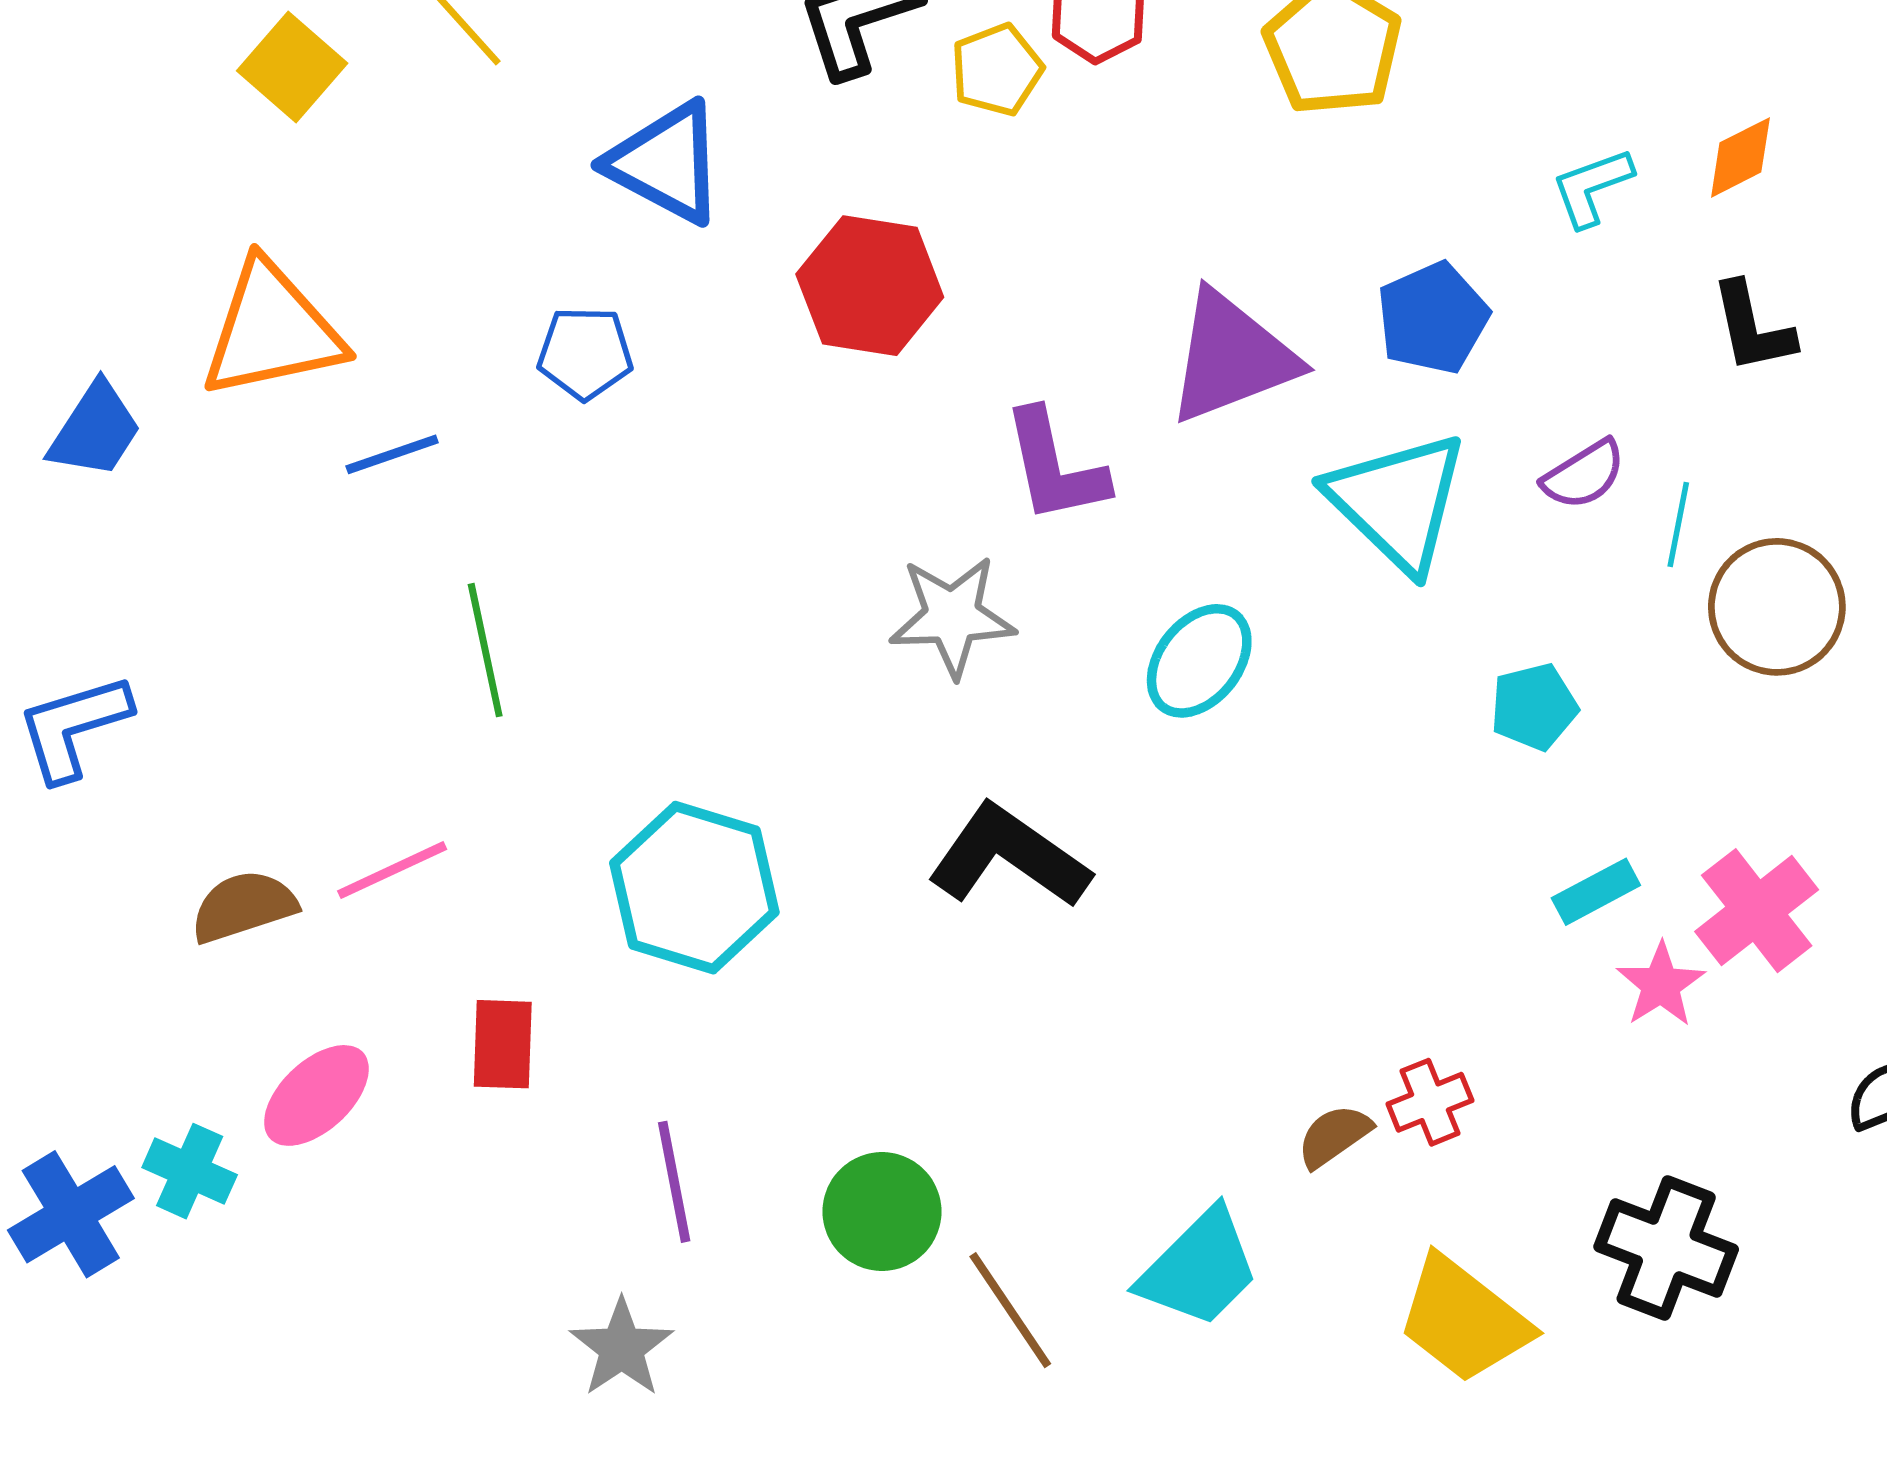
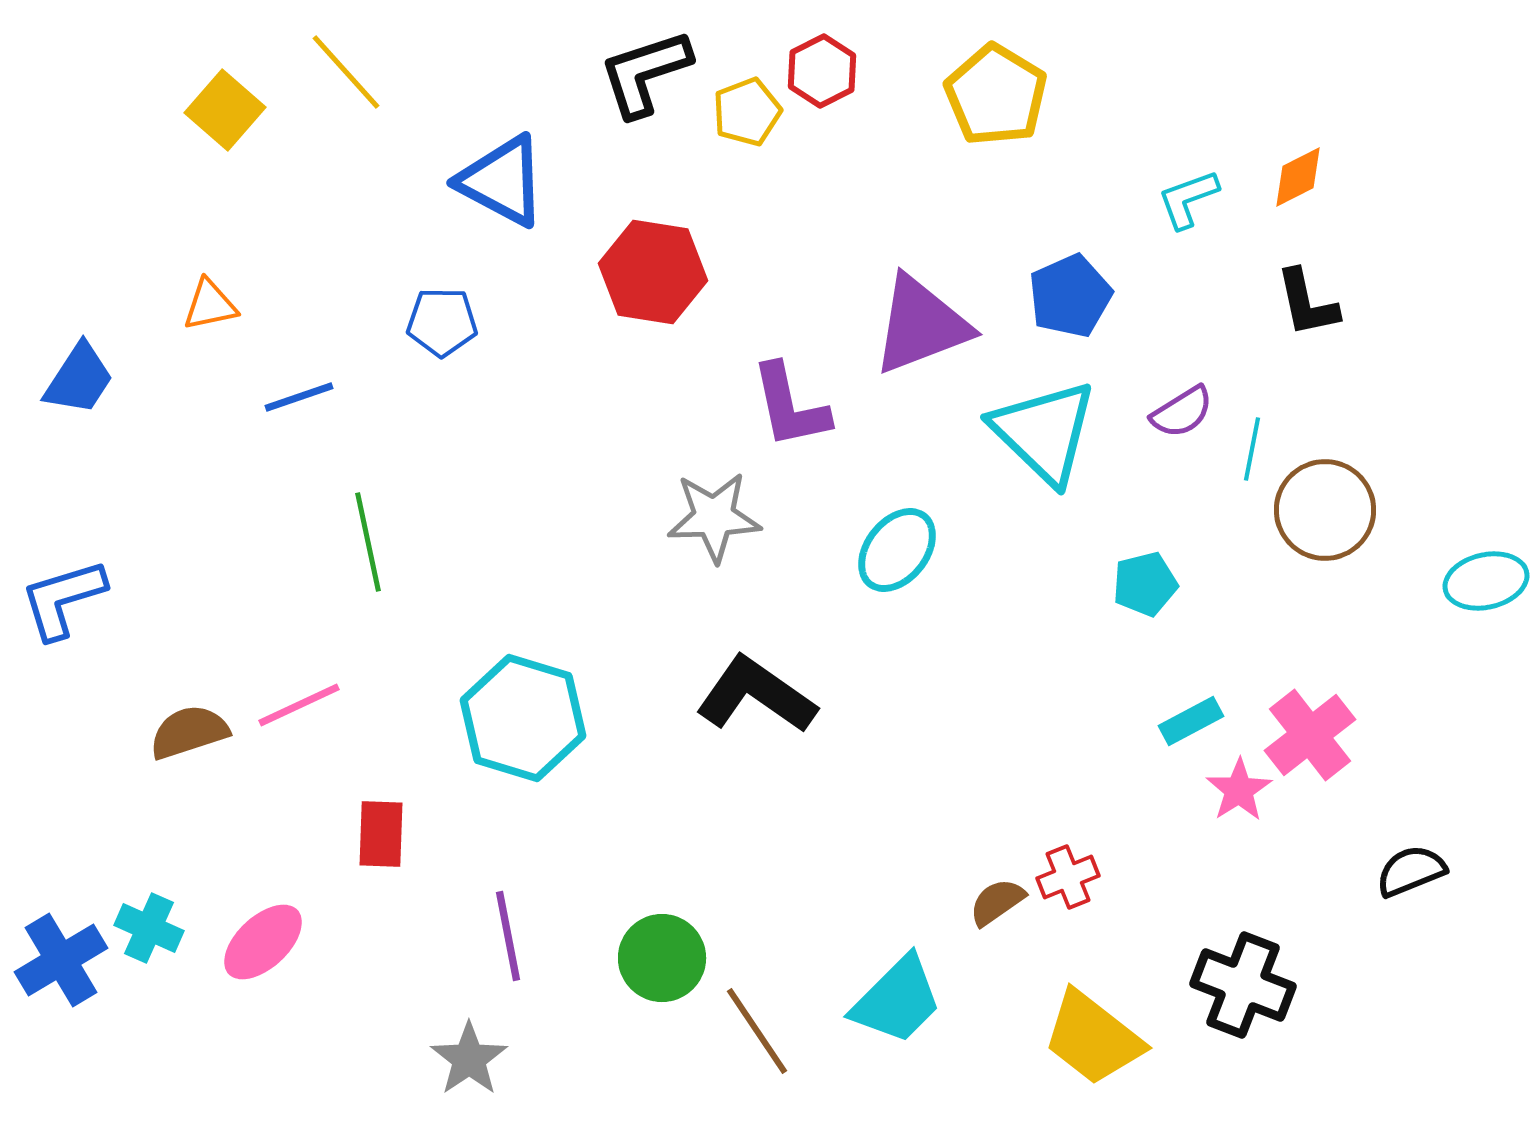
orange triangle: (272, 330) -> (210, 305), size x0.5
pink ellipse: (316, 1095) -> (263, 942), moved

